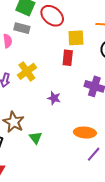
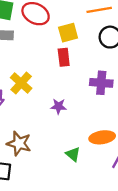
green triangle: (35, 138) -> (73, 154), moved

